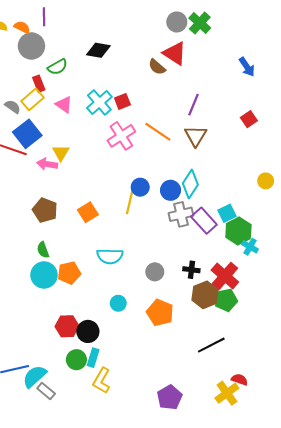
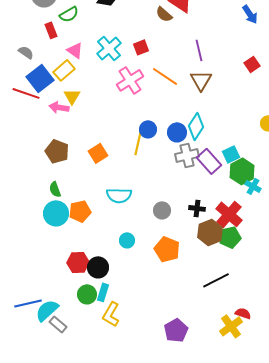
yellow rectangle: (32, 99) -> (64, 70), moved
red square: (122, 101) -> (141, 47), moved
purple line: (194, 105) -> (199, 50), turned -35

